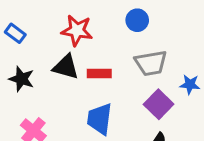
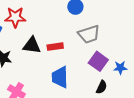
red star: (77, 30) -> (15, 17), moved
blue star: (190, 84) -> (120, 68), moved

